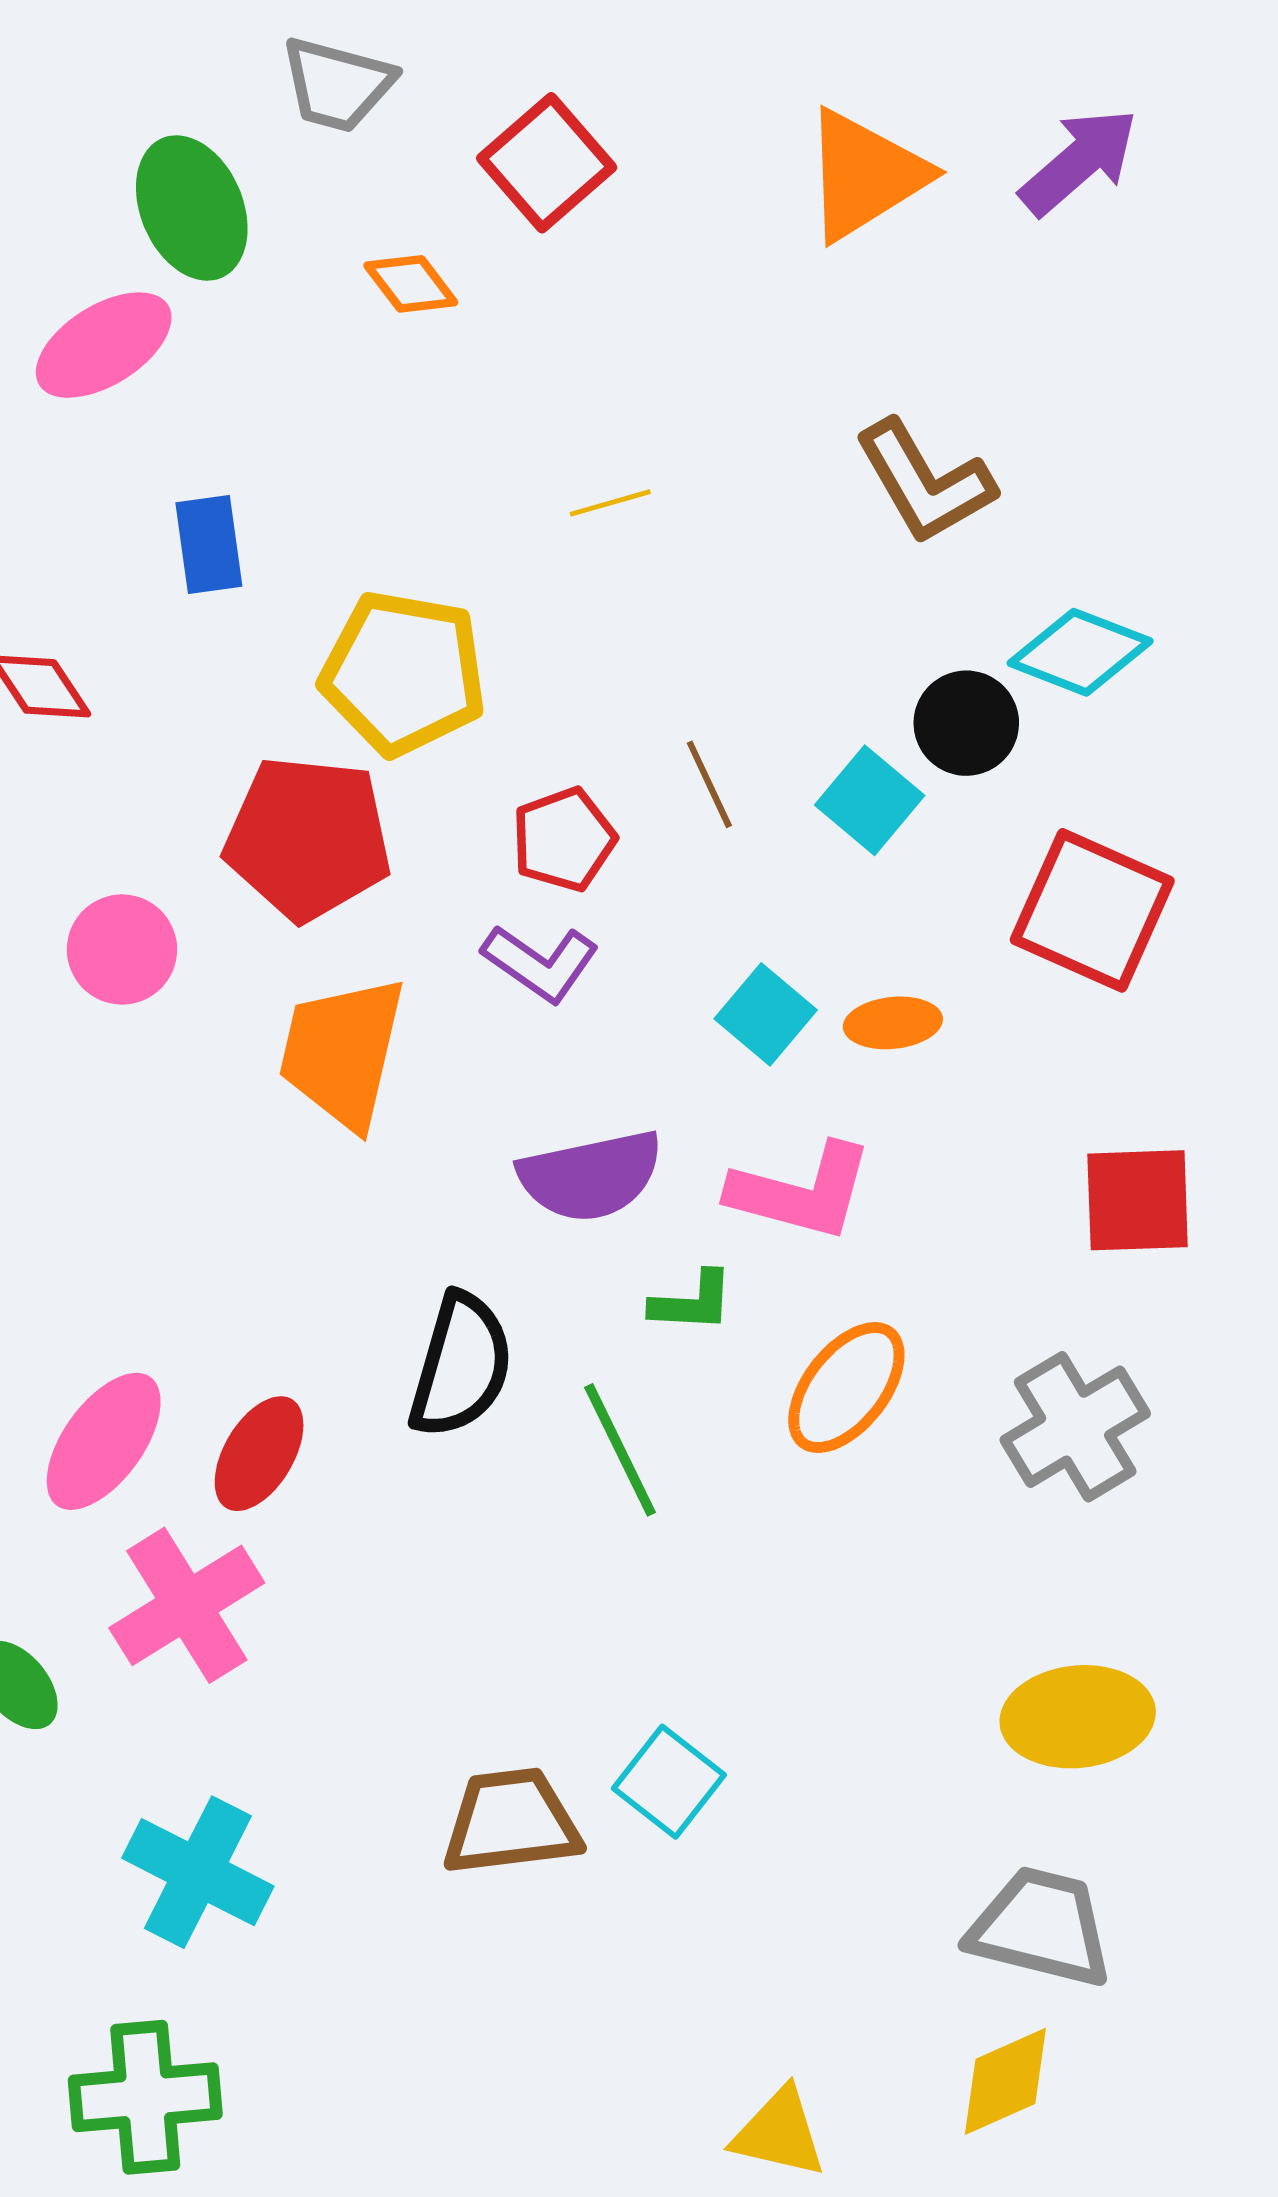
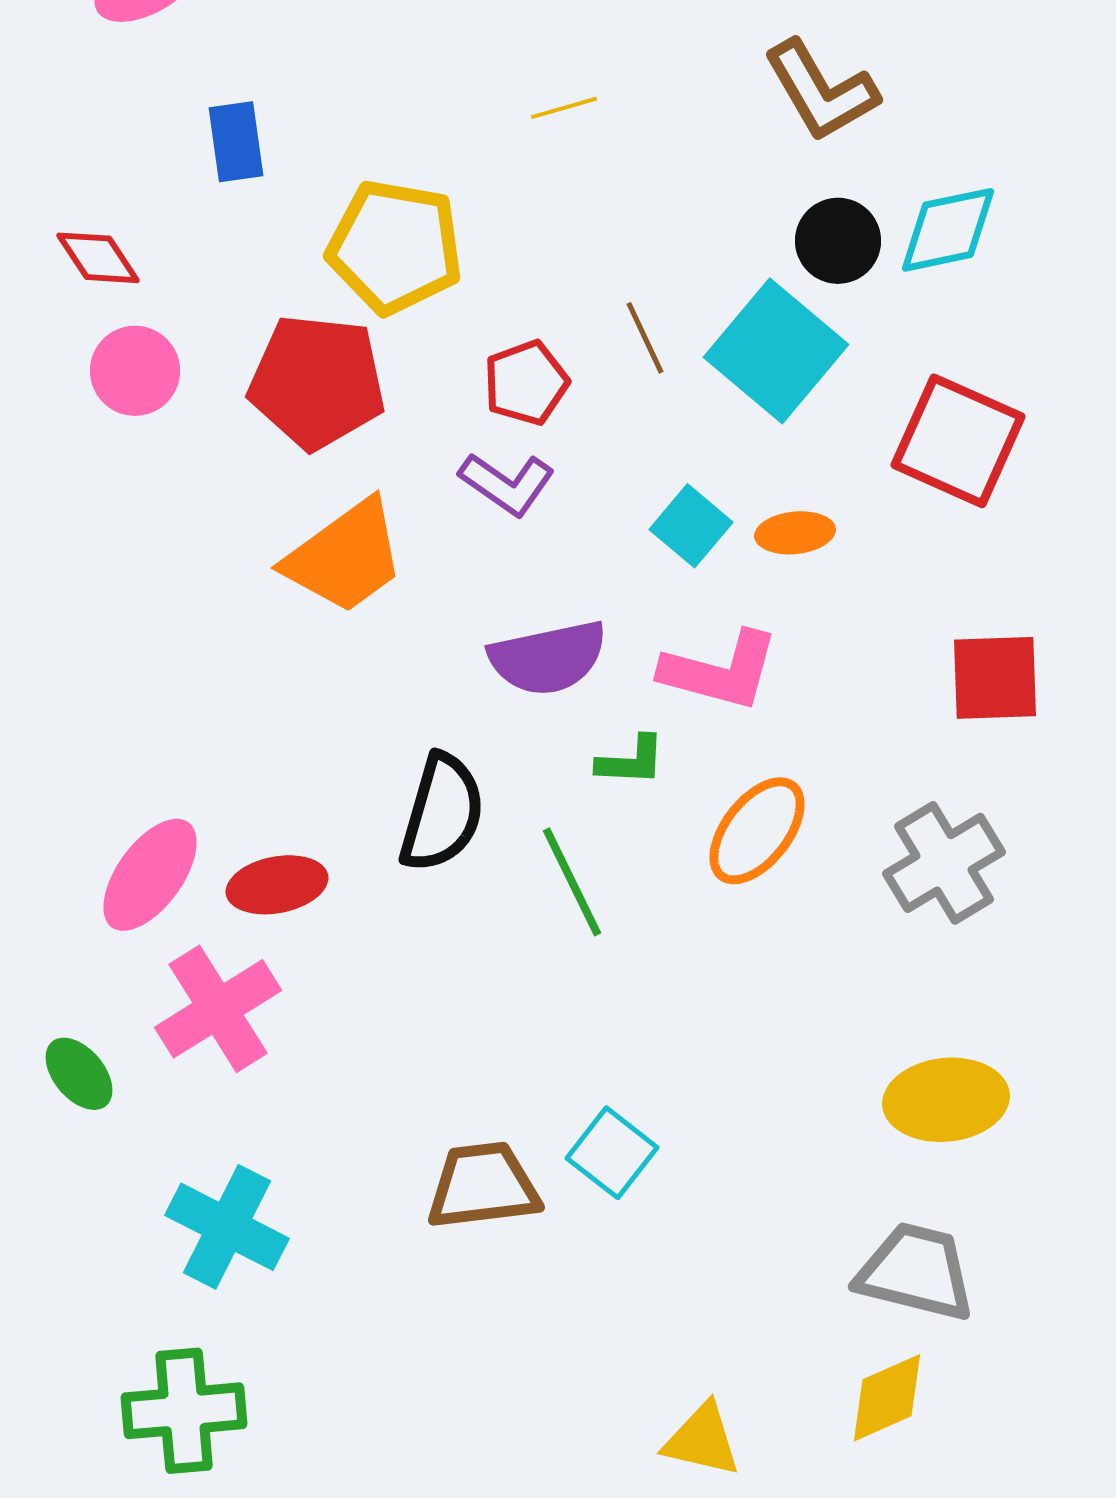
cyan diamond: (1080, 652) -> (948, 230), turned -33
black circle: (966, 723) -> (838, 241), moved
cyan square: (870, 800) -> (776, 351), size x1.6
pink circle: (122, 950) -> (135, 371), moved
orange trapezoid: (342, 1052) -> (345, 557), turned -139
red ellipse: (259, 1454) -> (277, 885), turned 48

